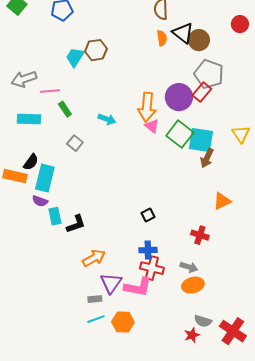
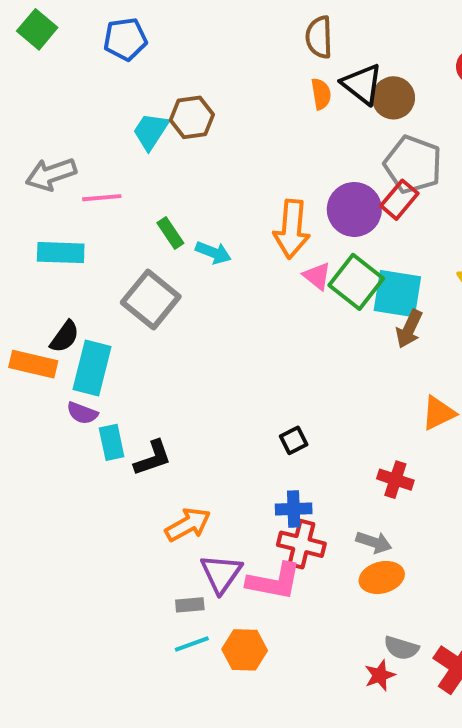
green rectangle: (65, 109) -> (170, 233), moved
pink triangle: (152, 126) -> (317, 276), moved
gray square: (75, 143) -> (151, 300), size x1.8

